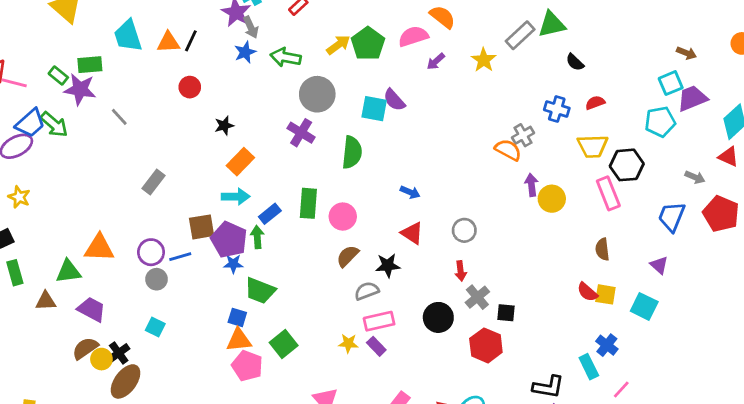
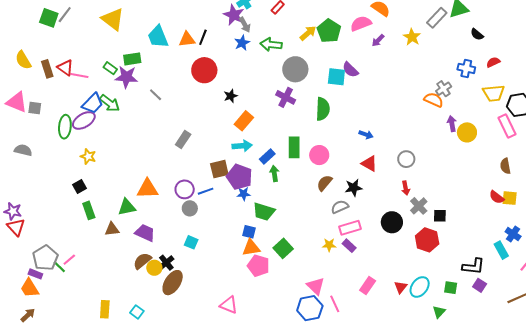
red circle: (190, 87) -> (204, 70), size x1.6
green arrow: (257, 237) -> (274, 173), moved

